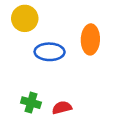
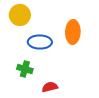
green cross: (31, 103) -> (25, 69), moved

